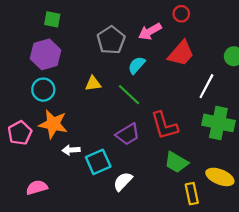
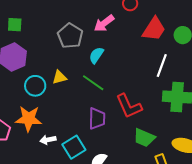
red trapezoid: (181, 53) -> (154, 29), moved
cyan circle: (43, 90) -> (35, 86), moved
purple trapezoid: (128, 134) -> (97, 119), turned -50

